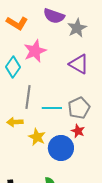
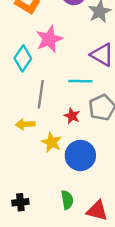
cyan line: (52, 108) -> (80, 81), moved
red star: (78, 131) -> (72, 116), moved

